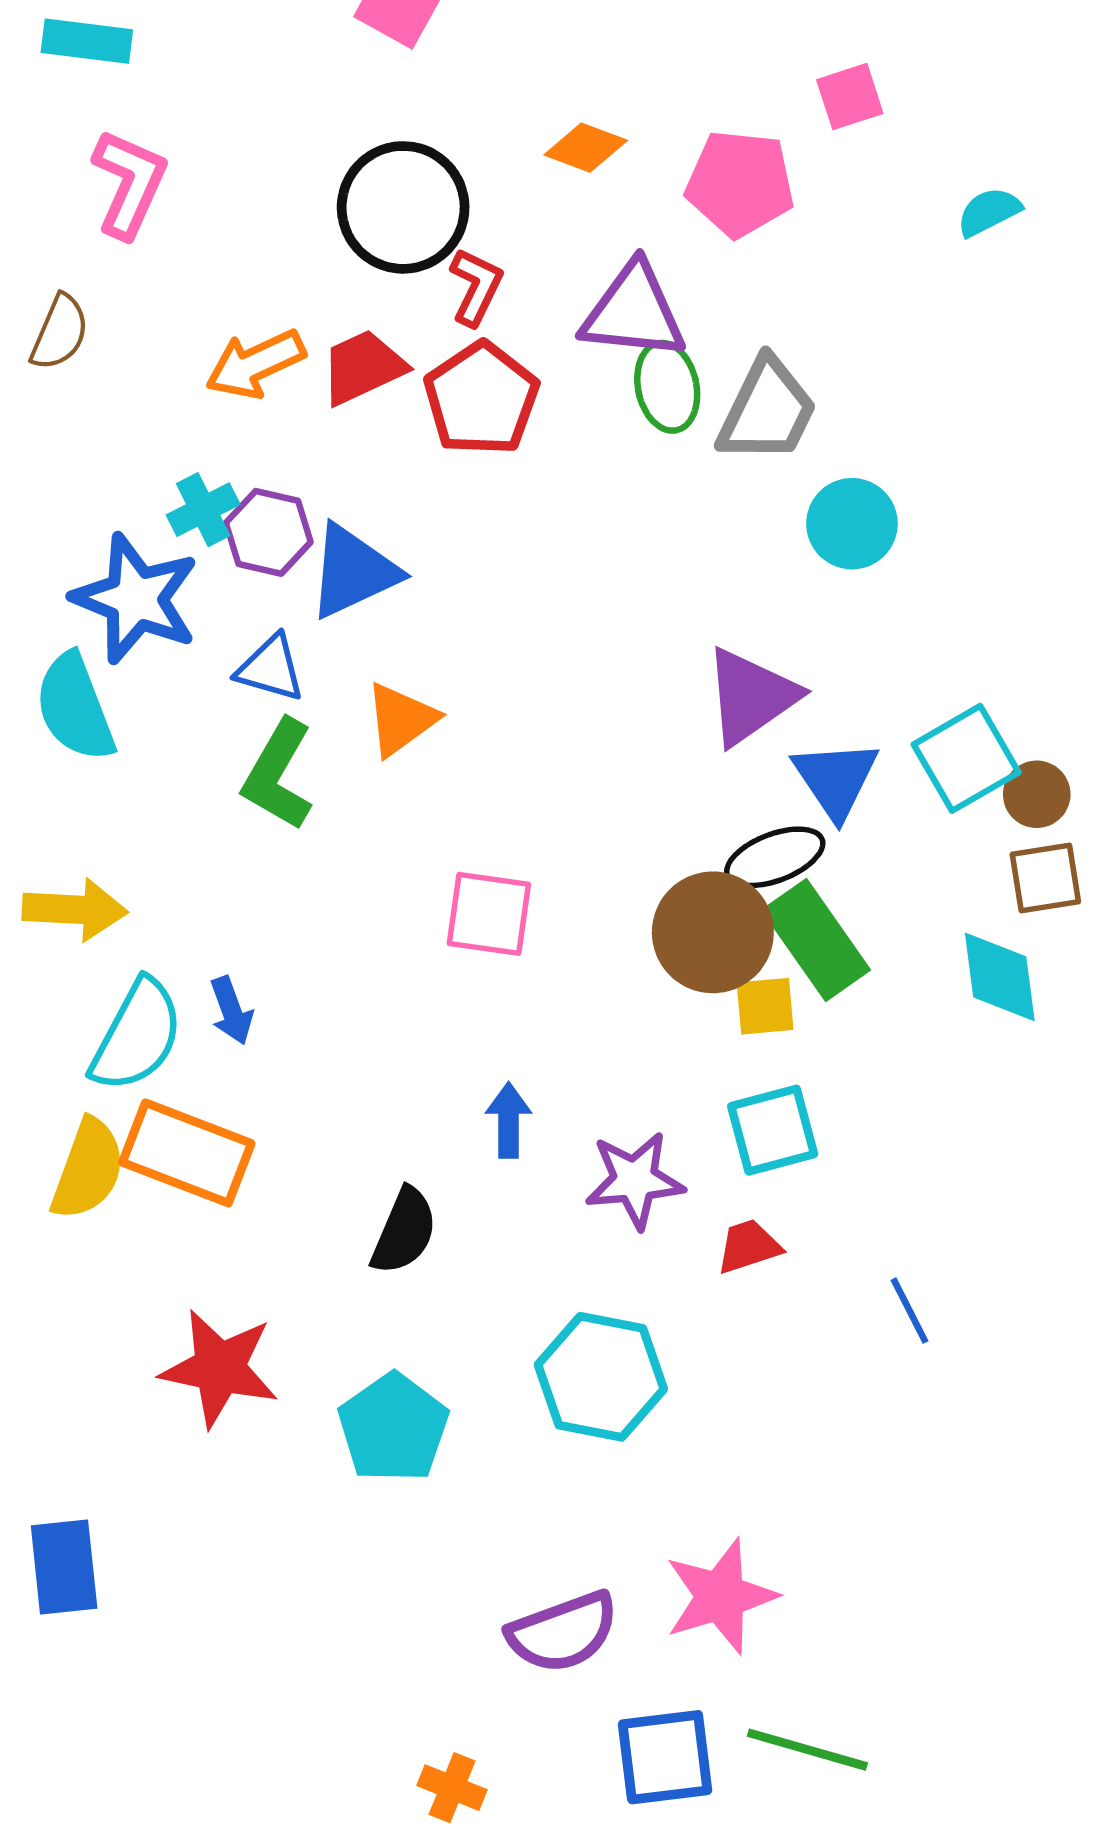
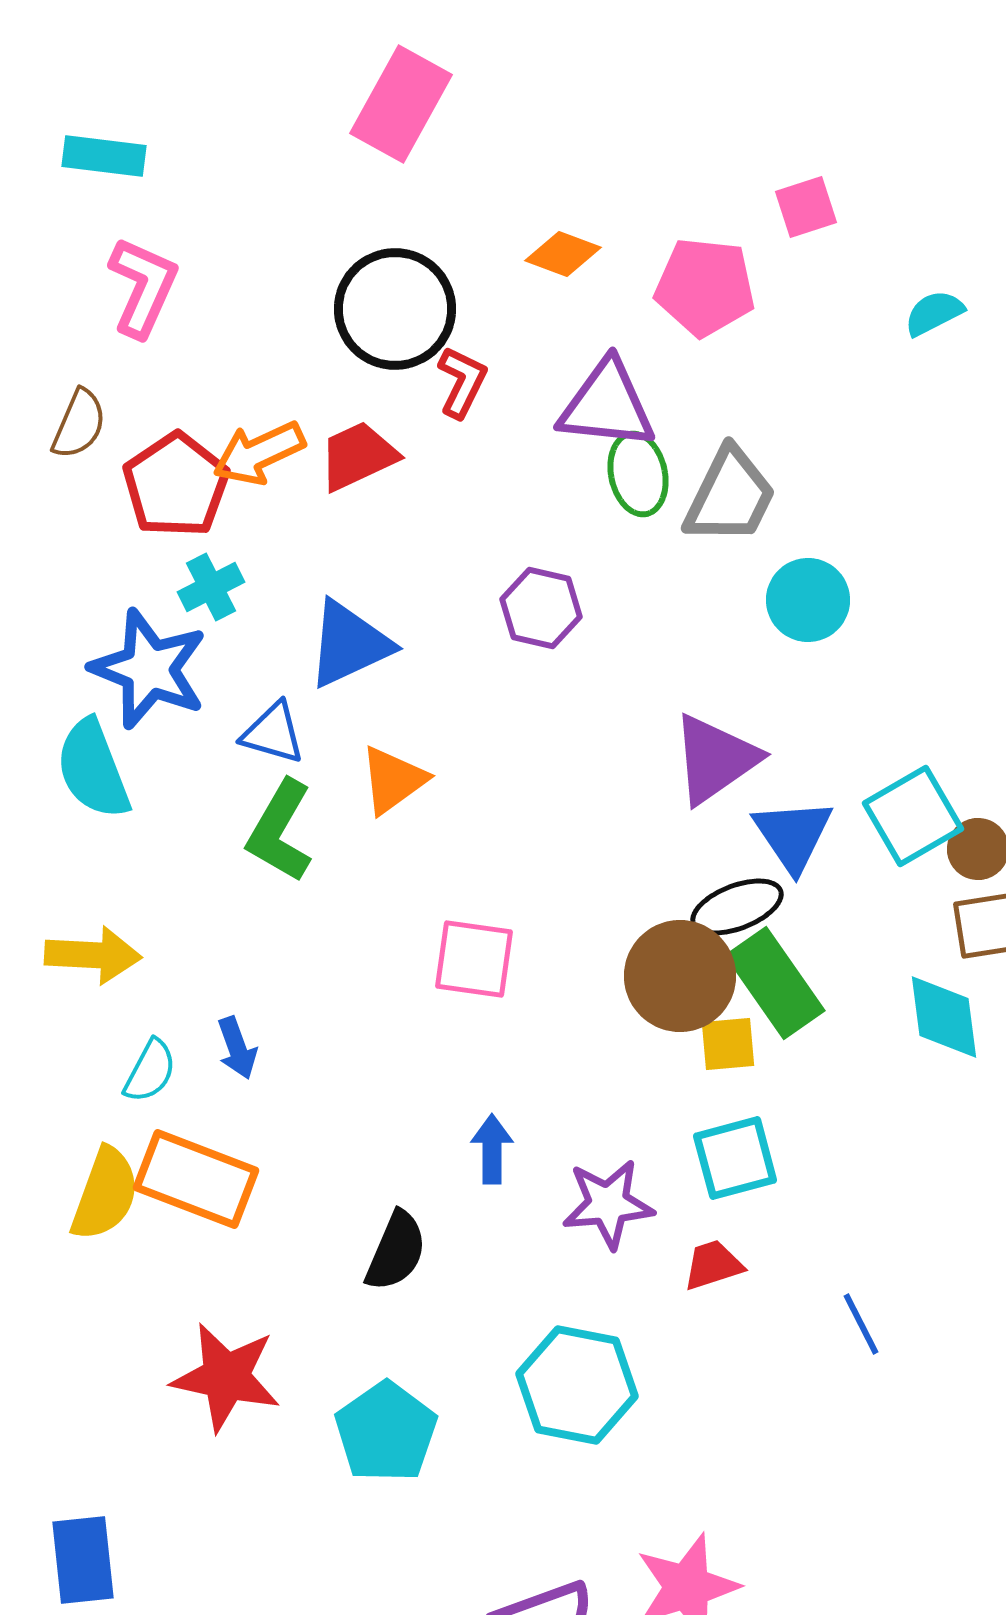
red pentagon: (481, 399) -> (176, 485), moved
purple hexagon: (268, 532) -> (541, 608), moved
cyan semicircle: (137, 1036) -> (150, 1071), size x0.6

